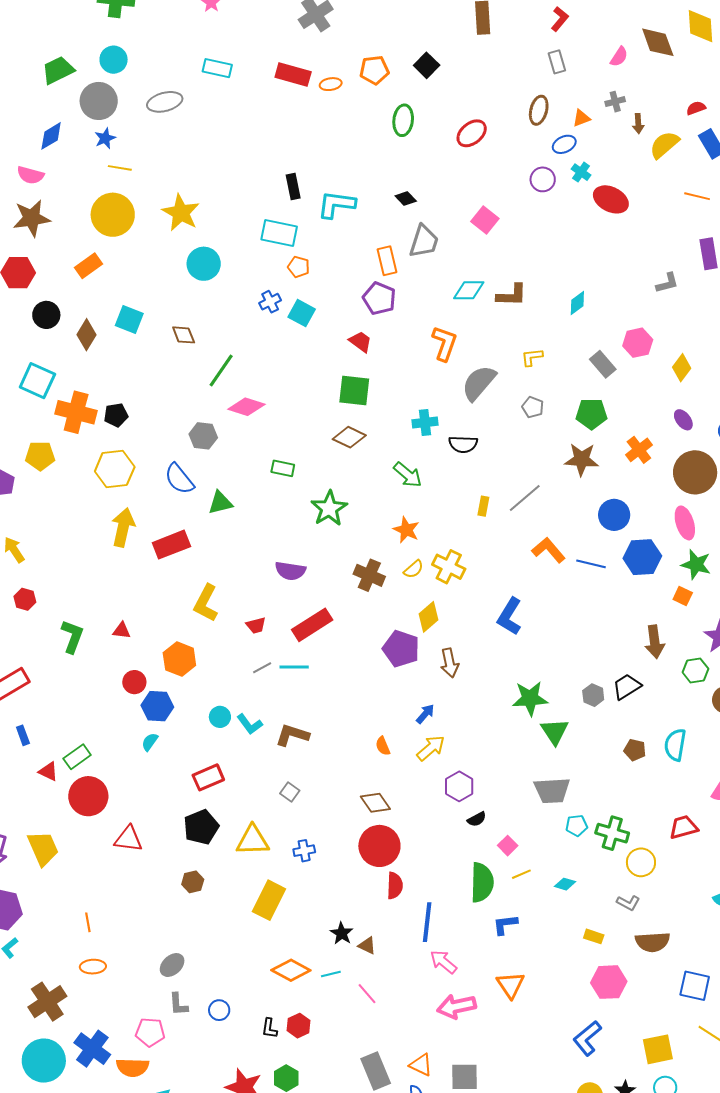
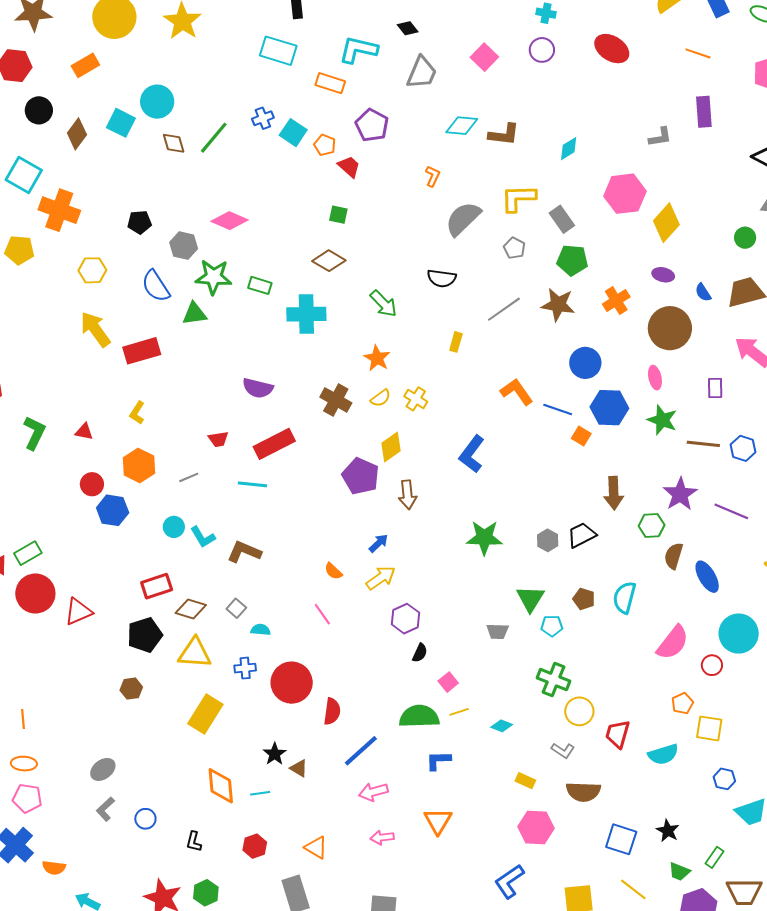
cyan cross: (581, 172) -> (546, 13), moved, turned -30
purple circle: (543, 179) -> (542, 50), moved
cyan L-shape: (336, 204) -> (358, 50), moved
orange rectangle: (387, 261) -> (330, 83), moved, turned -64
cyan circle: (204, 264) -> (157, 102), moved
orange pentagon: (299, 267) -> (325, 145), moved
orange L-shape: (444, 343) -> (433, 176), size x0.6
pink hexagon: (638, 343) -> (625, 194), size x1.4
yellow L-shape: (532, 357) -> (518, 198), size x1.6
gray rectangle: (603, 364) -> (562, 219), moved
yellow diamond: (682, 368) -> (666, 223), size x1.4
green line: (221, 371) -> (214, 138), moved
green square: (354, 390) -> (338, 215), size x0.6
black pentagon: (116, 415) -> (139, 222), moved
purple ellipse: (683, 420) -> (663, 275), turned -45
cyan cross: (425, 423) -> (306, 314), moved, size x1.5
yellow hexagon: (115, 469) -> (92, 270), size x0.7
gray line: (525, 498) -> (504, 309), moved
green star: (329, 508) -> (214, 277), moved, turned 30
pink ellipse: (685, 523) -> (655, 378), size x0.7
yellow arrow: (123, 527) -> (95, 329), turned -54
yellow cross: (449, 567) -> (416, 399), size x0.7
orange square: (683, 596) -> (581, 436), moved
yellow L-shape: (206, 603) -> (137, 413), moved, size x0.6
gray line: (262, 668) -> (189, 477), moved
green triangle: (555, 731) -> (530, 599), moved
cyan semicircle: (150, 742) -> (261, 630), moved, turned 54
orange semicircle: (383, 746) -> (333, 571), turned -30
gray trapezoid: (552, 790) -> (498, 631), size x0.6
brown diamond: (375, 803) -> (191, 609), moved, turned -44
black semicircle: (477, 819) -> (420, 653), turned -42
cyan pentagon: (577, 826) -> (552, 626), moved
red trapezoid: (684, 827) -> (618, 734), moved, turned -64
red triangle: (129, 839) -> (78, 612), moved, turned -36
red circle: (379, 846) -> (292, 683), moved
green semicircle: (482, 882) -> (419, 716), turned -99
blue line: (427, 922) -> (361, 751), turned 36
pink arrow: (443, 962) -> (373, 792), turned -60
orange diamond: (291, 970) -> (221, 786), turned 51
pink line: (367, 994) -> (322, 614), moved
gray L-shape: (178, 1004) -> (105, 809), turned 45
pink arrow: (457, 1006) -> (382, 837), size x0.6
red hexagon: (299, 1026) -> (255, 846), moved
pink pentagon: (150, 1032) -> (27, 798), moved
orange triangle: (421, 1065) -> (316, 847), moved
orange semicircle: (133, 1067) -> (54, 868), size x0.7

